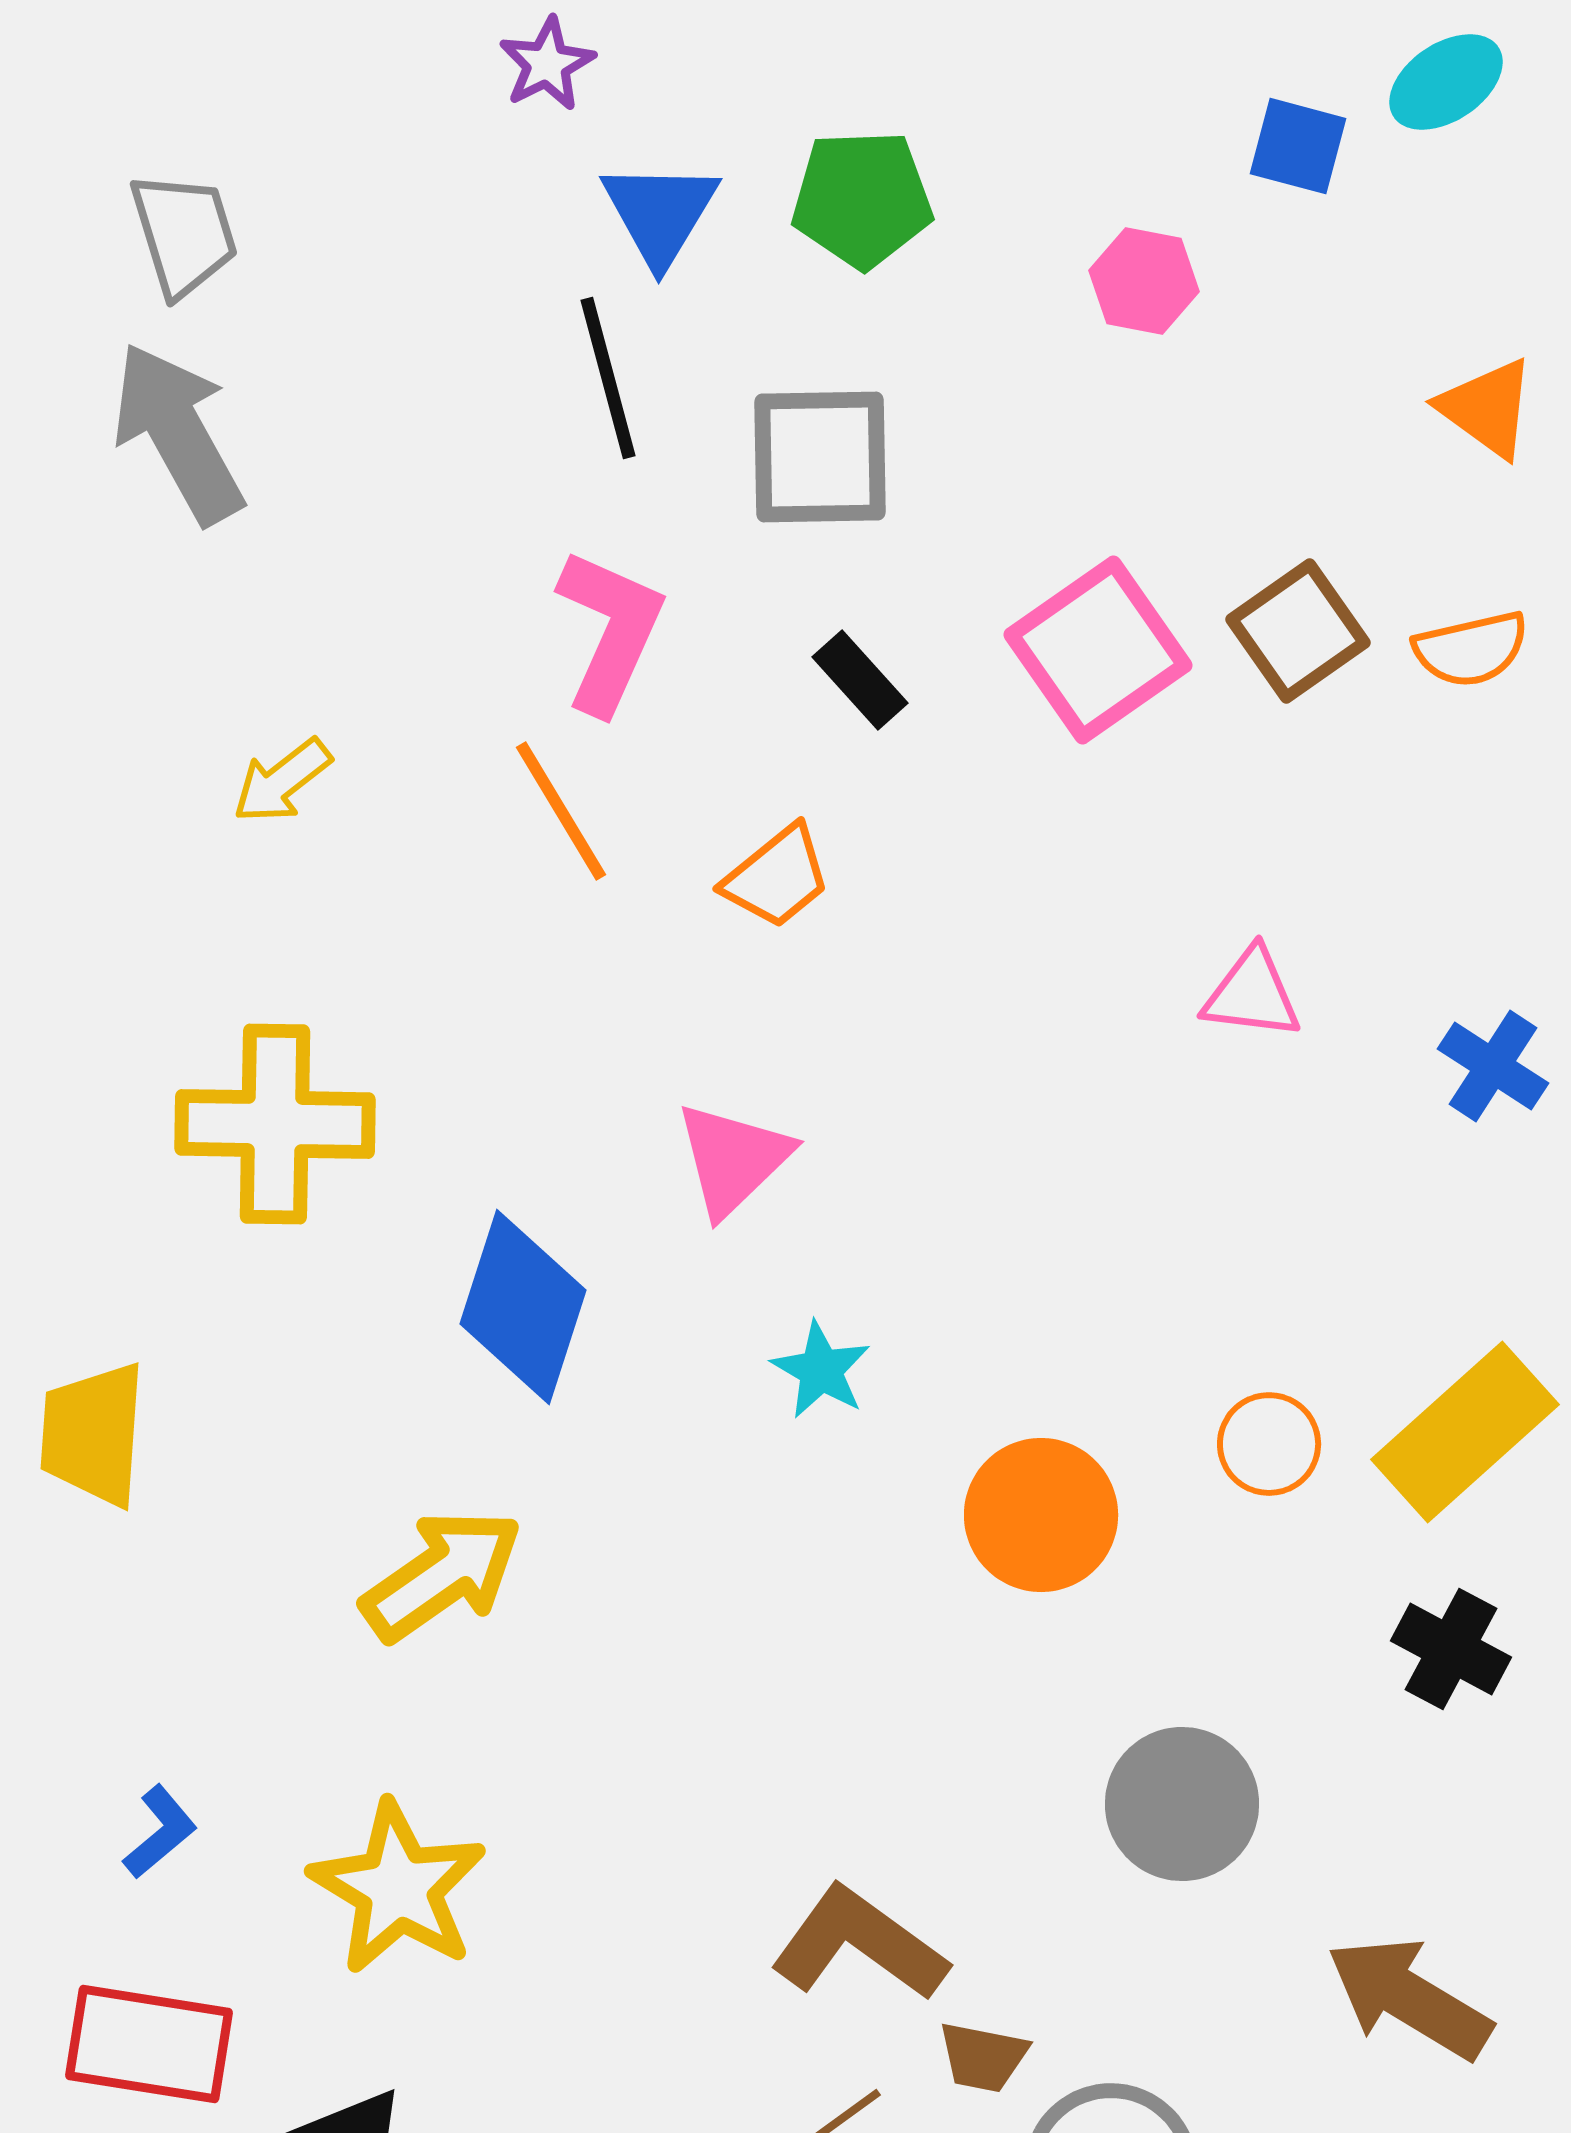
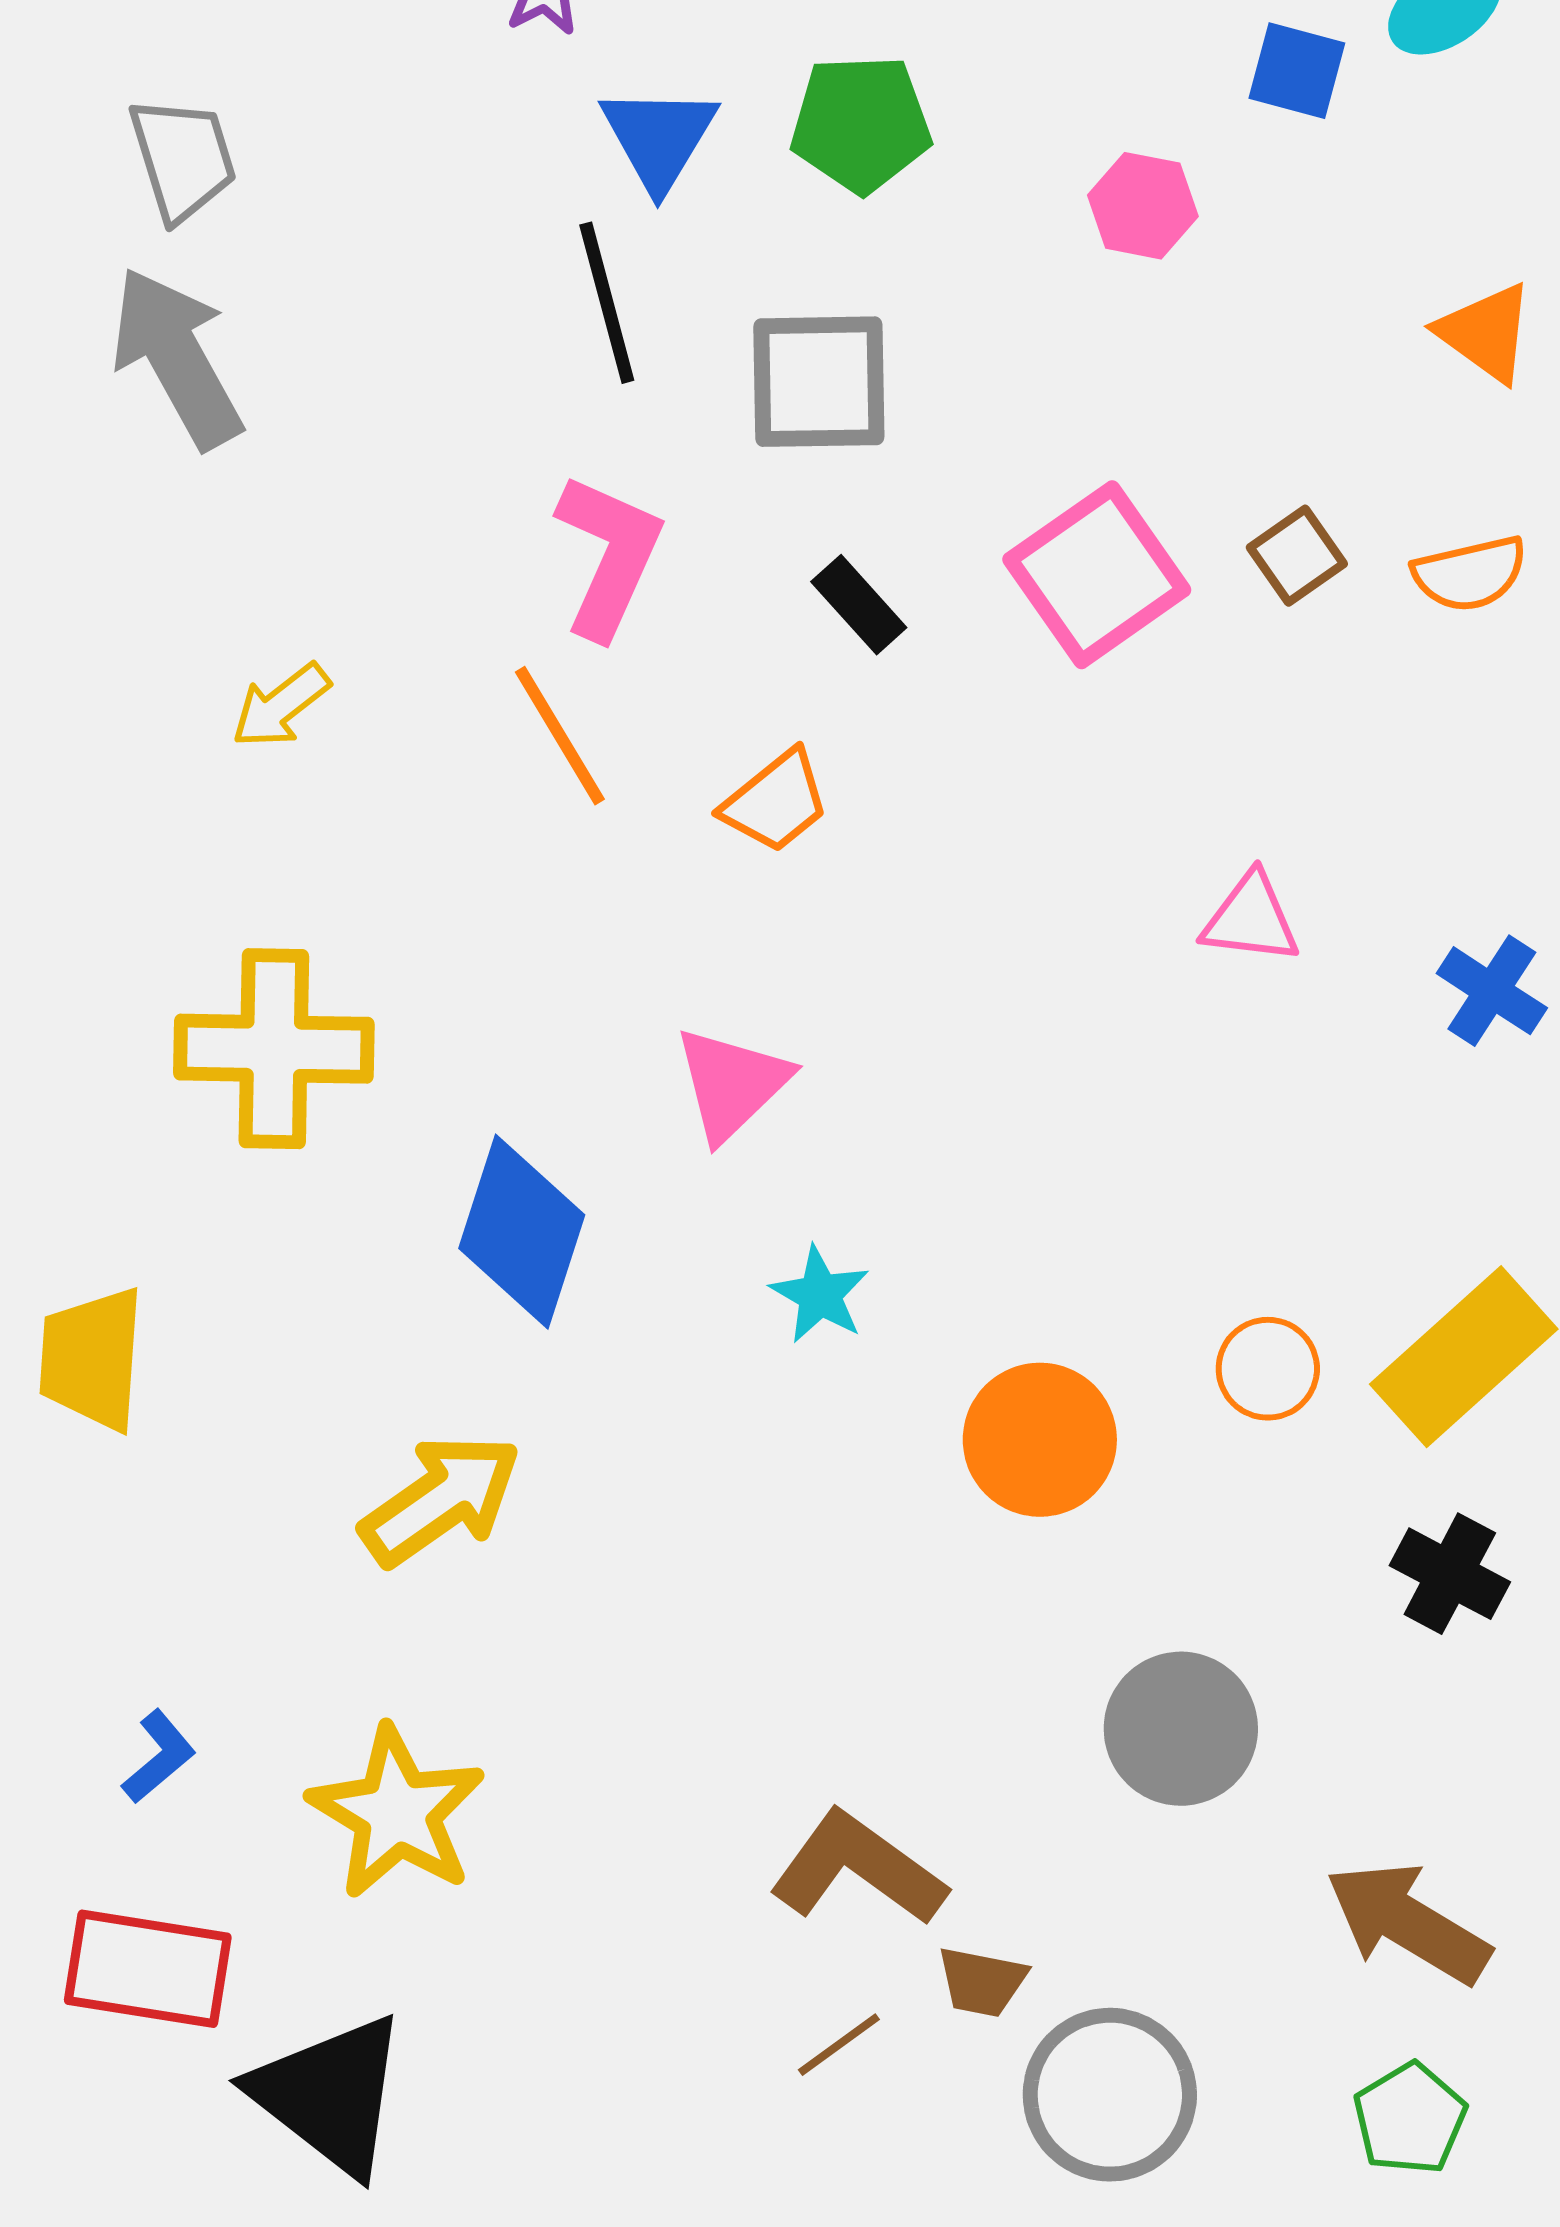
brown square: (1298, 631) -> (1297, 556), size x0.7

